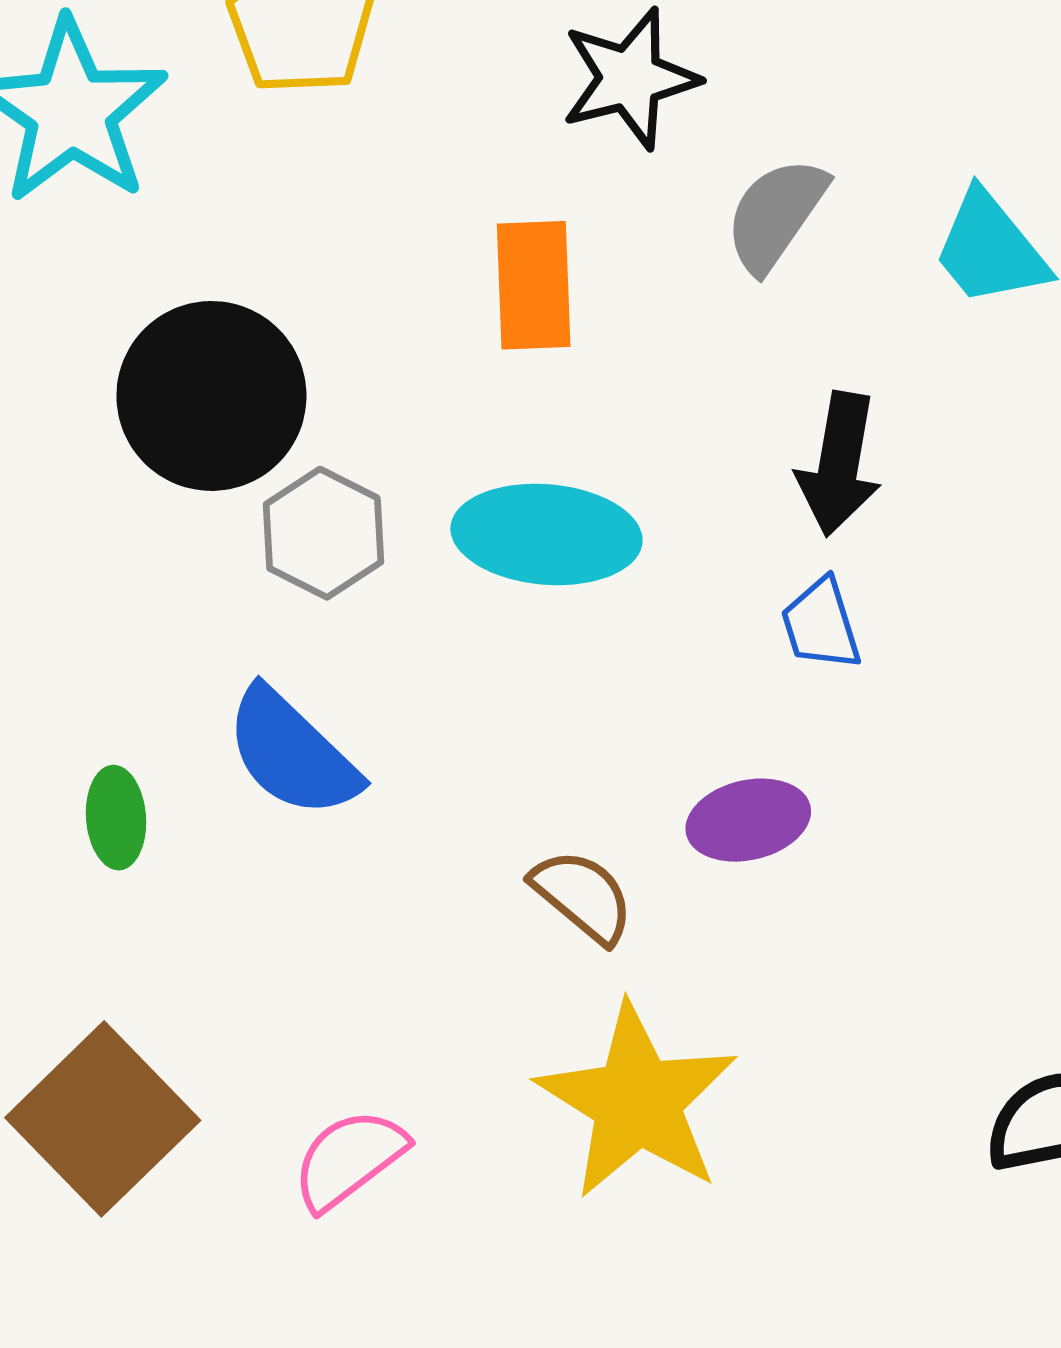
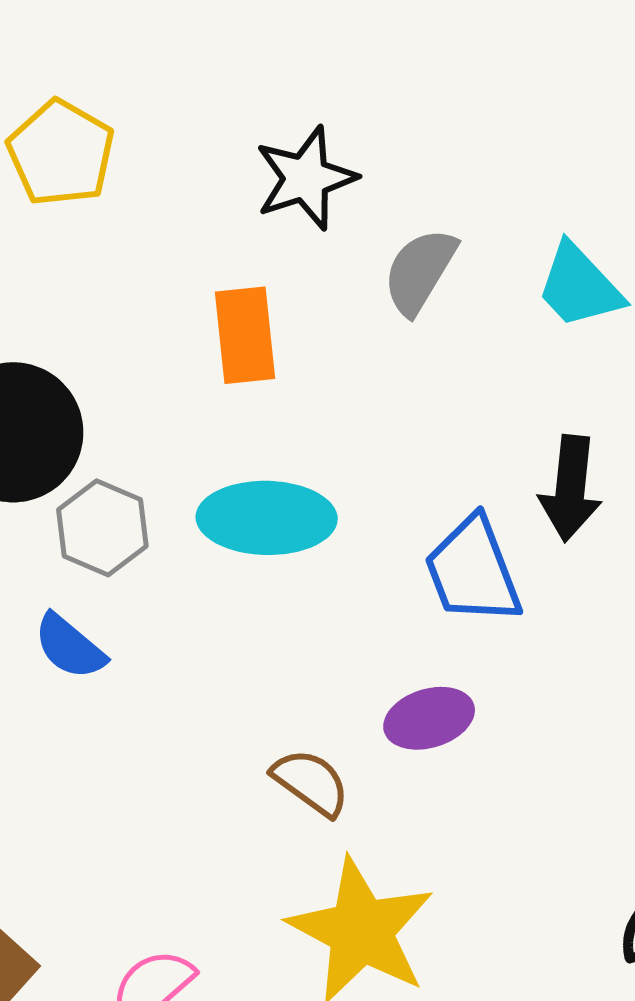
black arrow: (839, 464) -> (570, 488), moved
blue trapezoid: (821, 624) -> (473, 571), size x1.6
blue semicircle: (292, 753) -> (70, 647), moved, size x0.7

